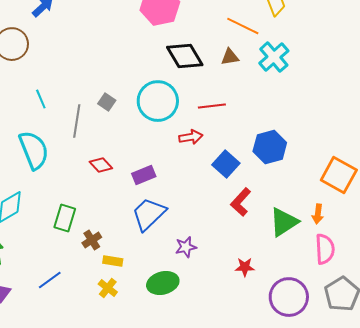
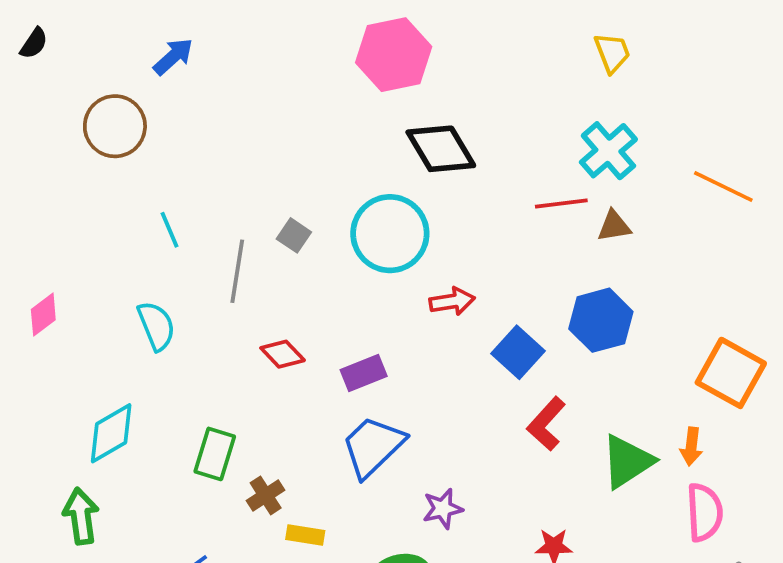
orange line: (243, 26) -> (723, 186), moved
brown triangle: (230, 57) -> (614, 226), moved
red line: (212, 106) -> (561, 203), moved
cyan semicircle: (34, 150) -> (156, 326), size x0.7

